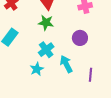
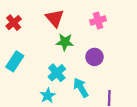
green star: (46, 23) -> (65, 42), moved

